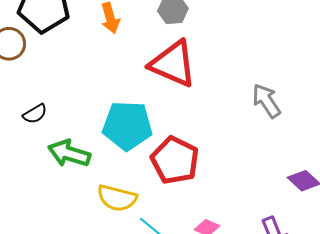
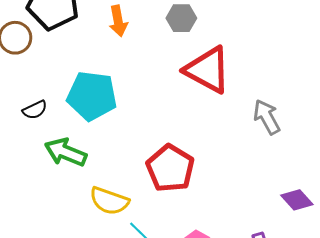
red triangle: (173, 64) -> (207, 70), moved
cyan pentagon: (127, 126) -> (92, 96), moved

